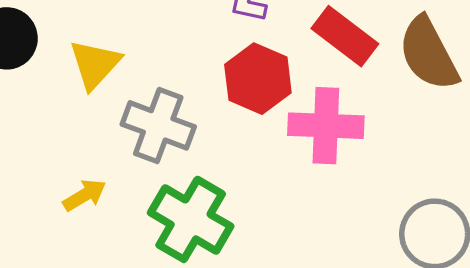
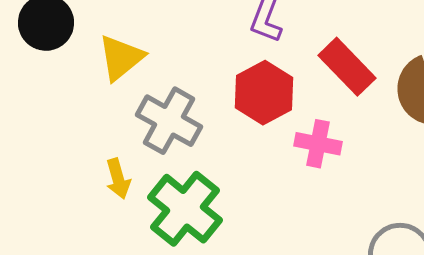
pink cross: (326, 126) -> (318, 144), size x0.7
yellow arrow: (85, 195) -> (118, 179), moved, turned 96

